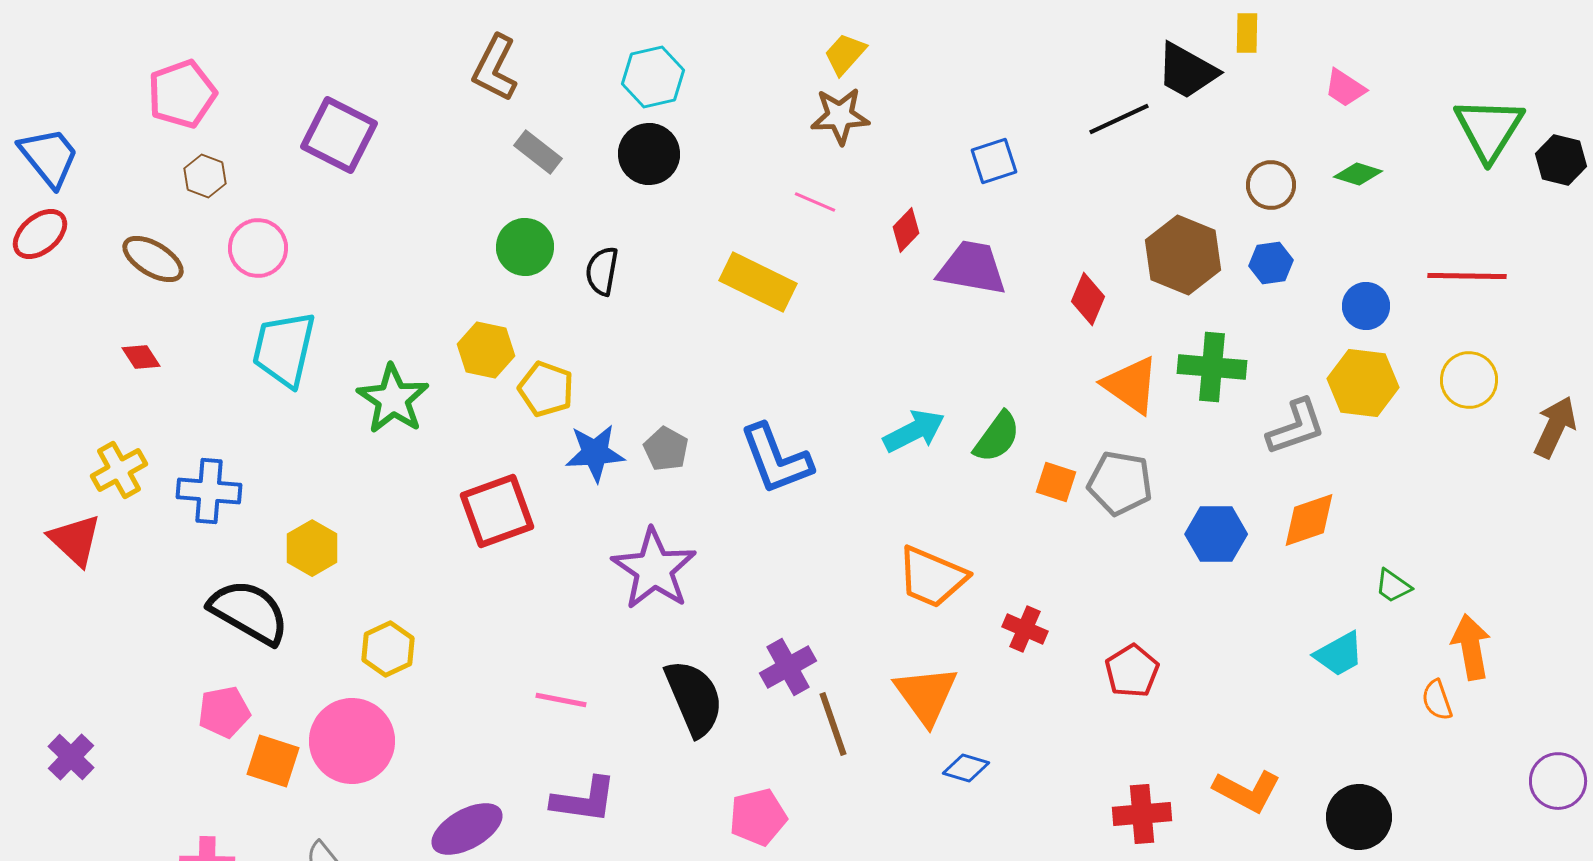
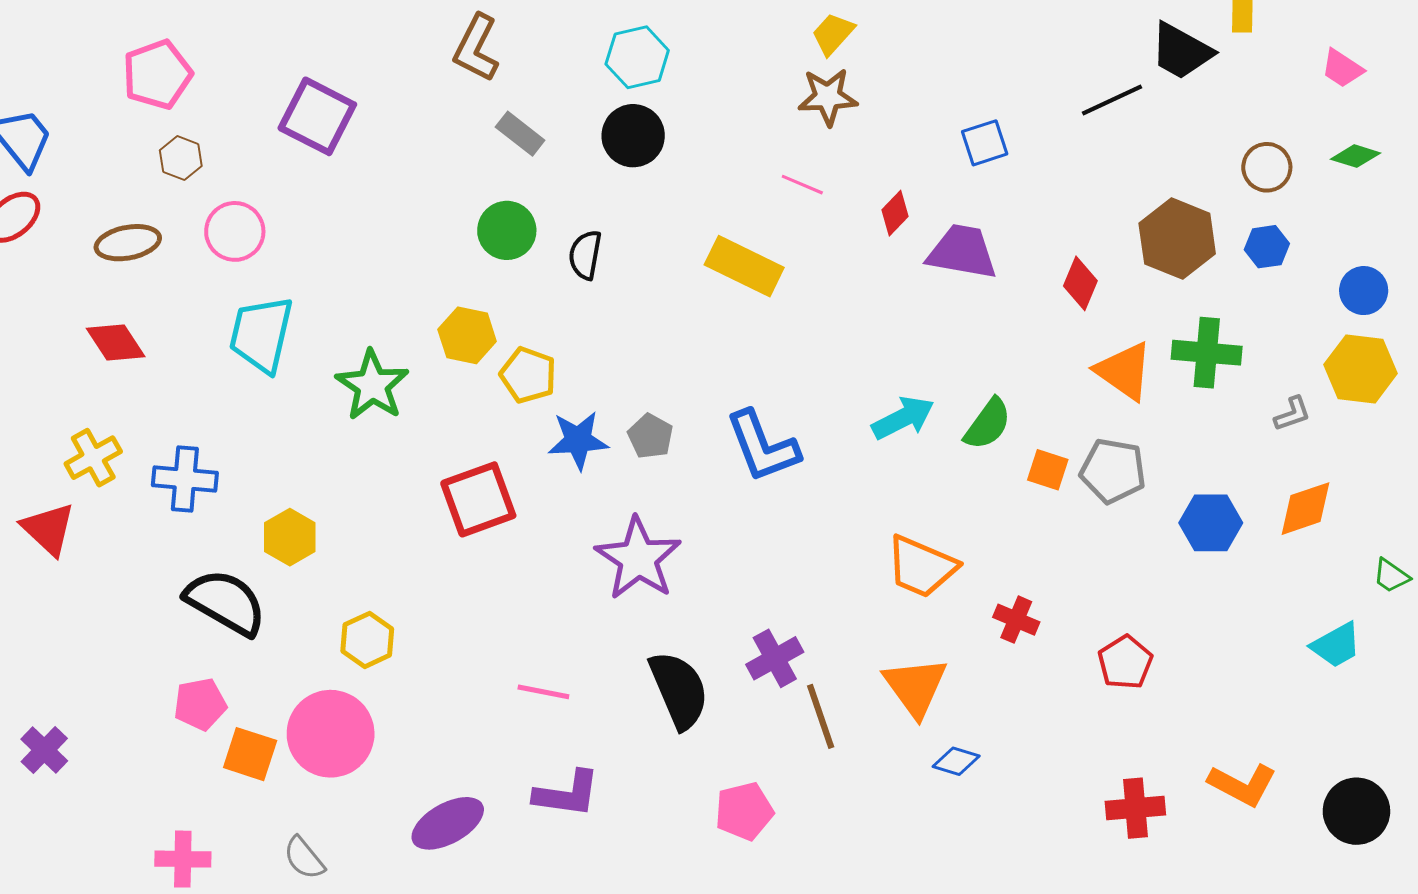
brown ellipse: (153, 259) -> (128, 243), turned -42
red diamond: (141, 357) -> (116, 342), size x1.5
gray L-shape: (1296, 427) -> (1292, 414), size x0.6

